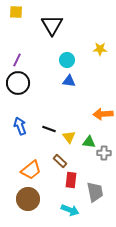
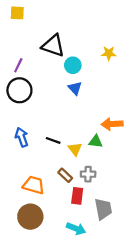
black triangle: (52, 25) -> (53, 46), moved, turned -40
blue triangle: (69, 81) -> (75, 88), turned 40
green triangle: (89, 142) -> (96, 141), moved
gray cross: (104, 153) -> (88, 174), moved
orange trapezoid: (31, 170) -> (34, 185), turned -125

